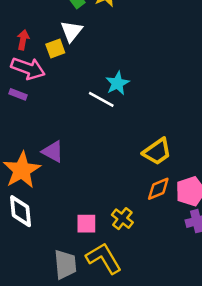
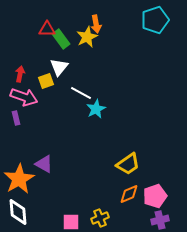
purple rectangle: (18, 94) -> (16, 118), turned 56
white line: (101, 99) -> (81, 93), moved
yellow cross: (122, 219) -> (100, 218), turned 30

